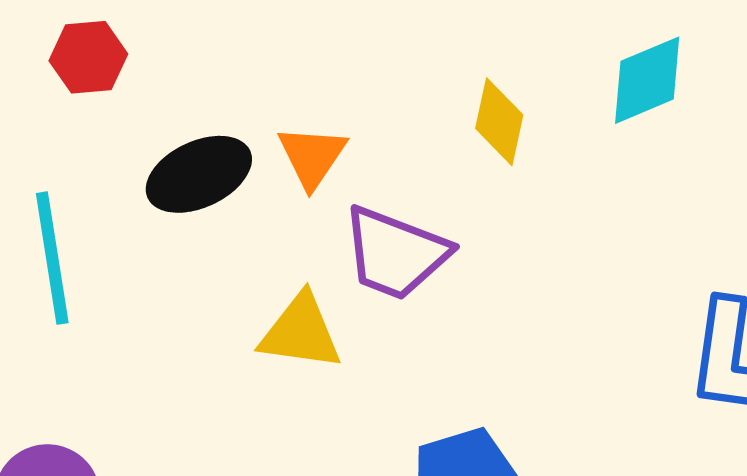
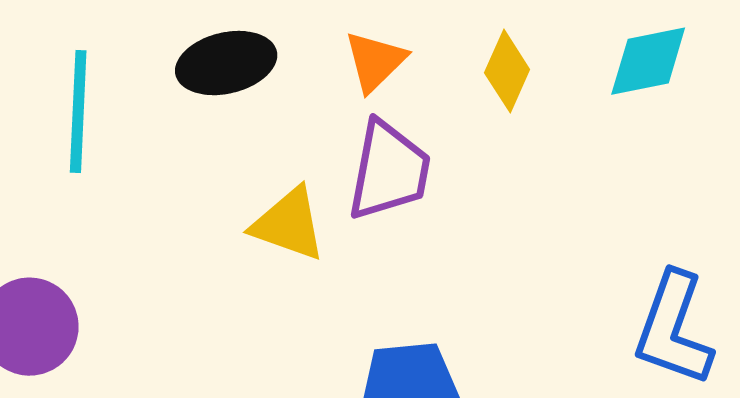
orange triangle: (312, 156) -> (375, 61), moved
purple trapezoid: (395, 253) -> (389, 171), turned -112

